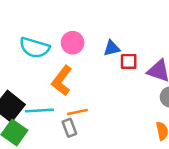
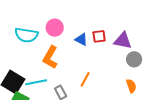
blue triangle: (112, 48) -> (81, 40), moved, turned 48
orange line: (77, 112) -> (85, 79), moved, turned -42

